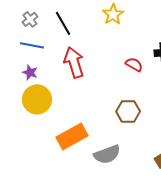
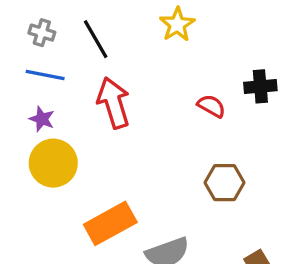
gray cross: (30, 19) -> (42, 33), turned -35
brown hexagon: (128, 111) -> (224, 183), moved

